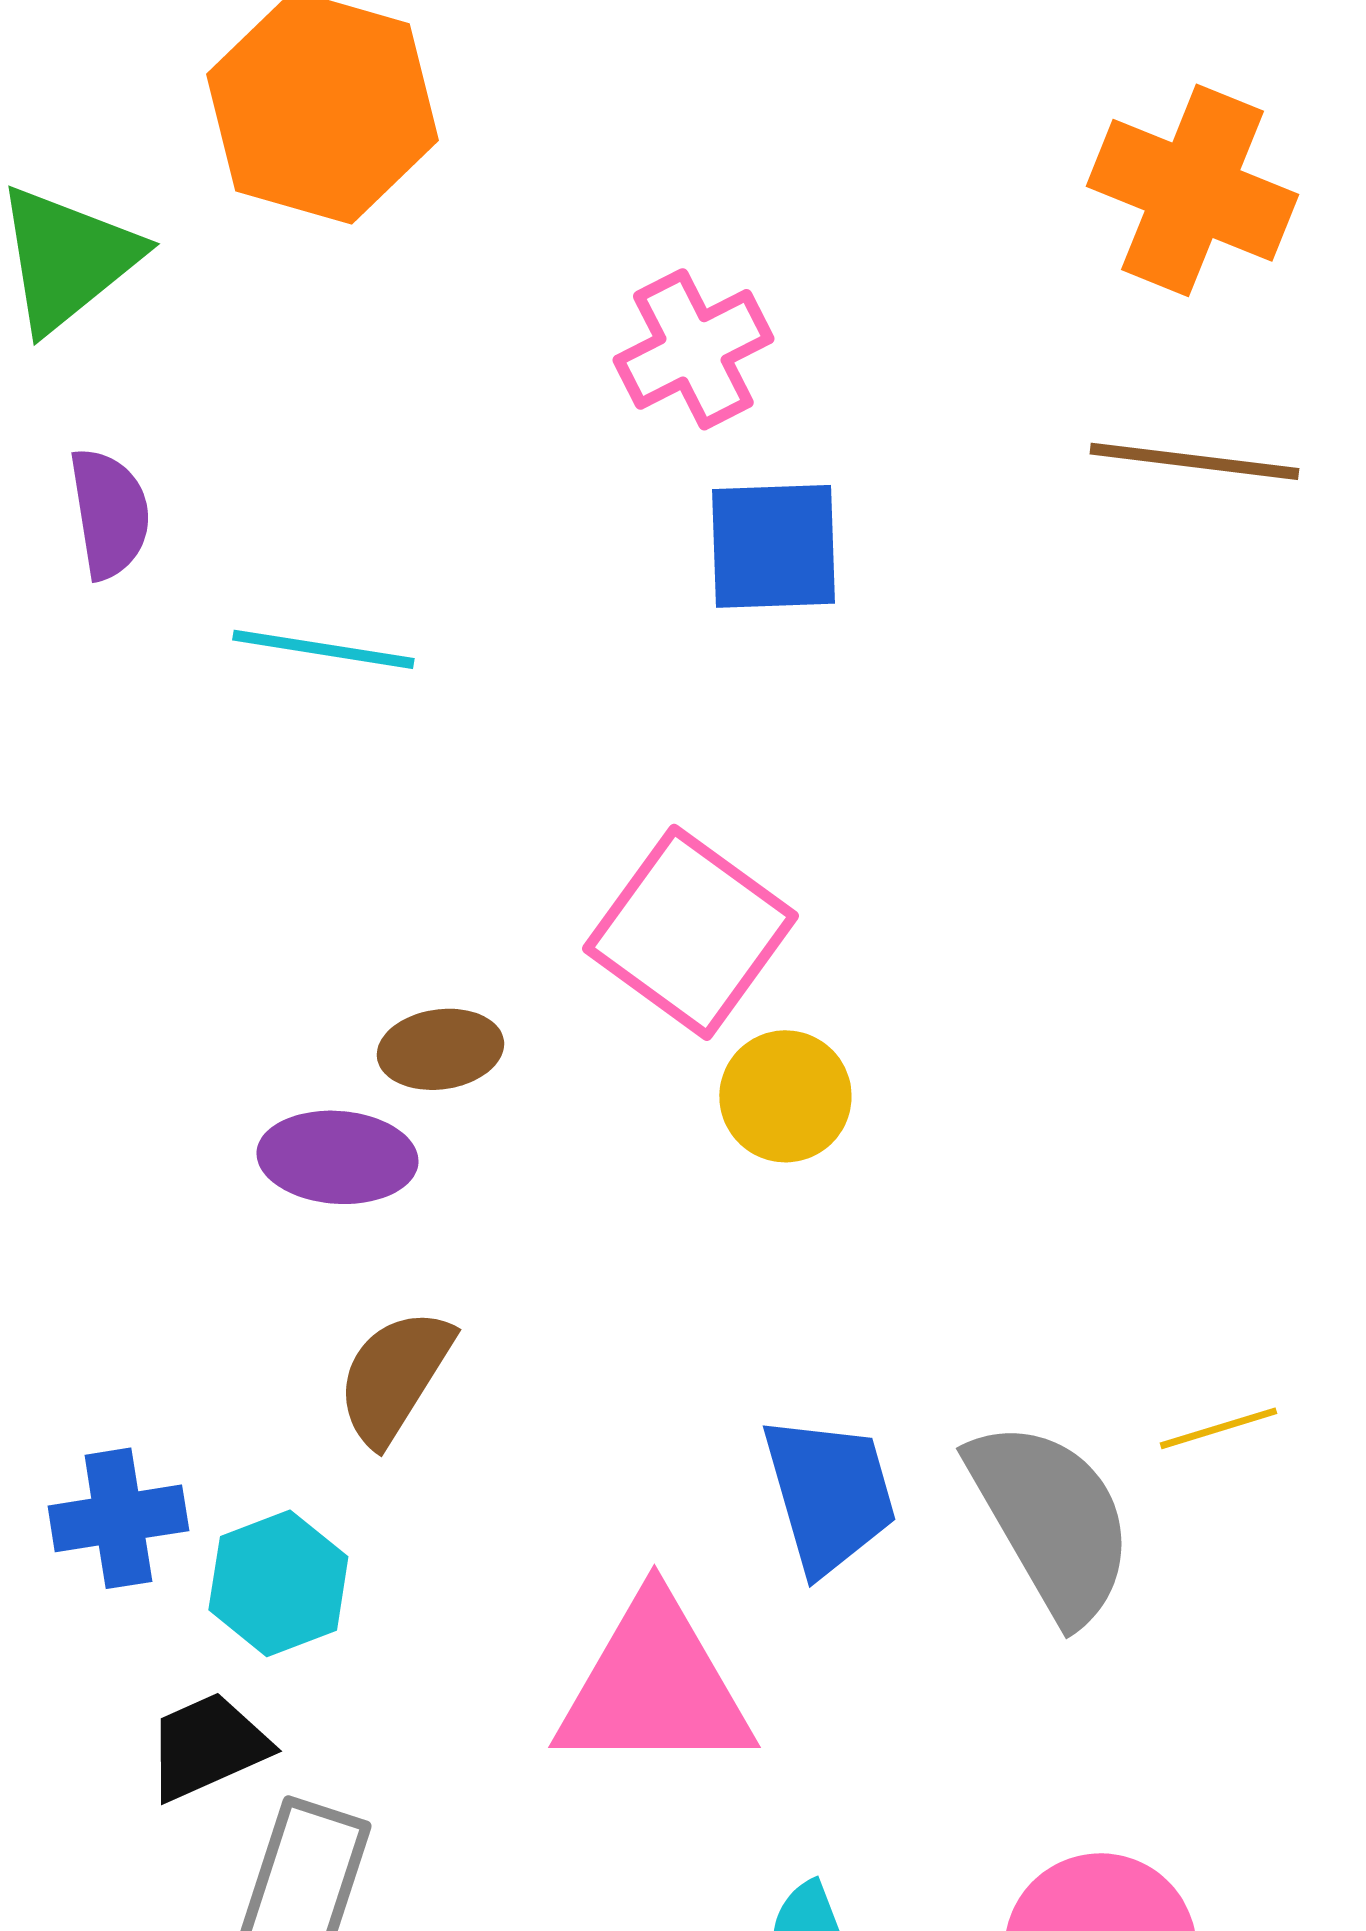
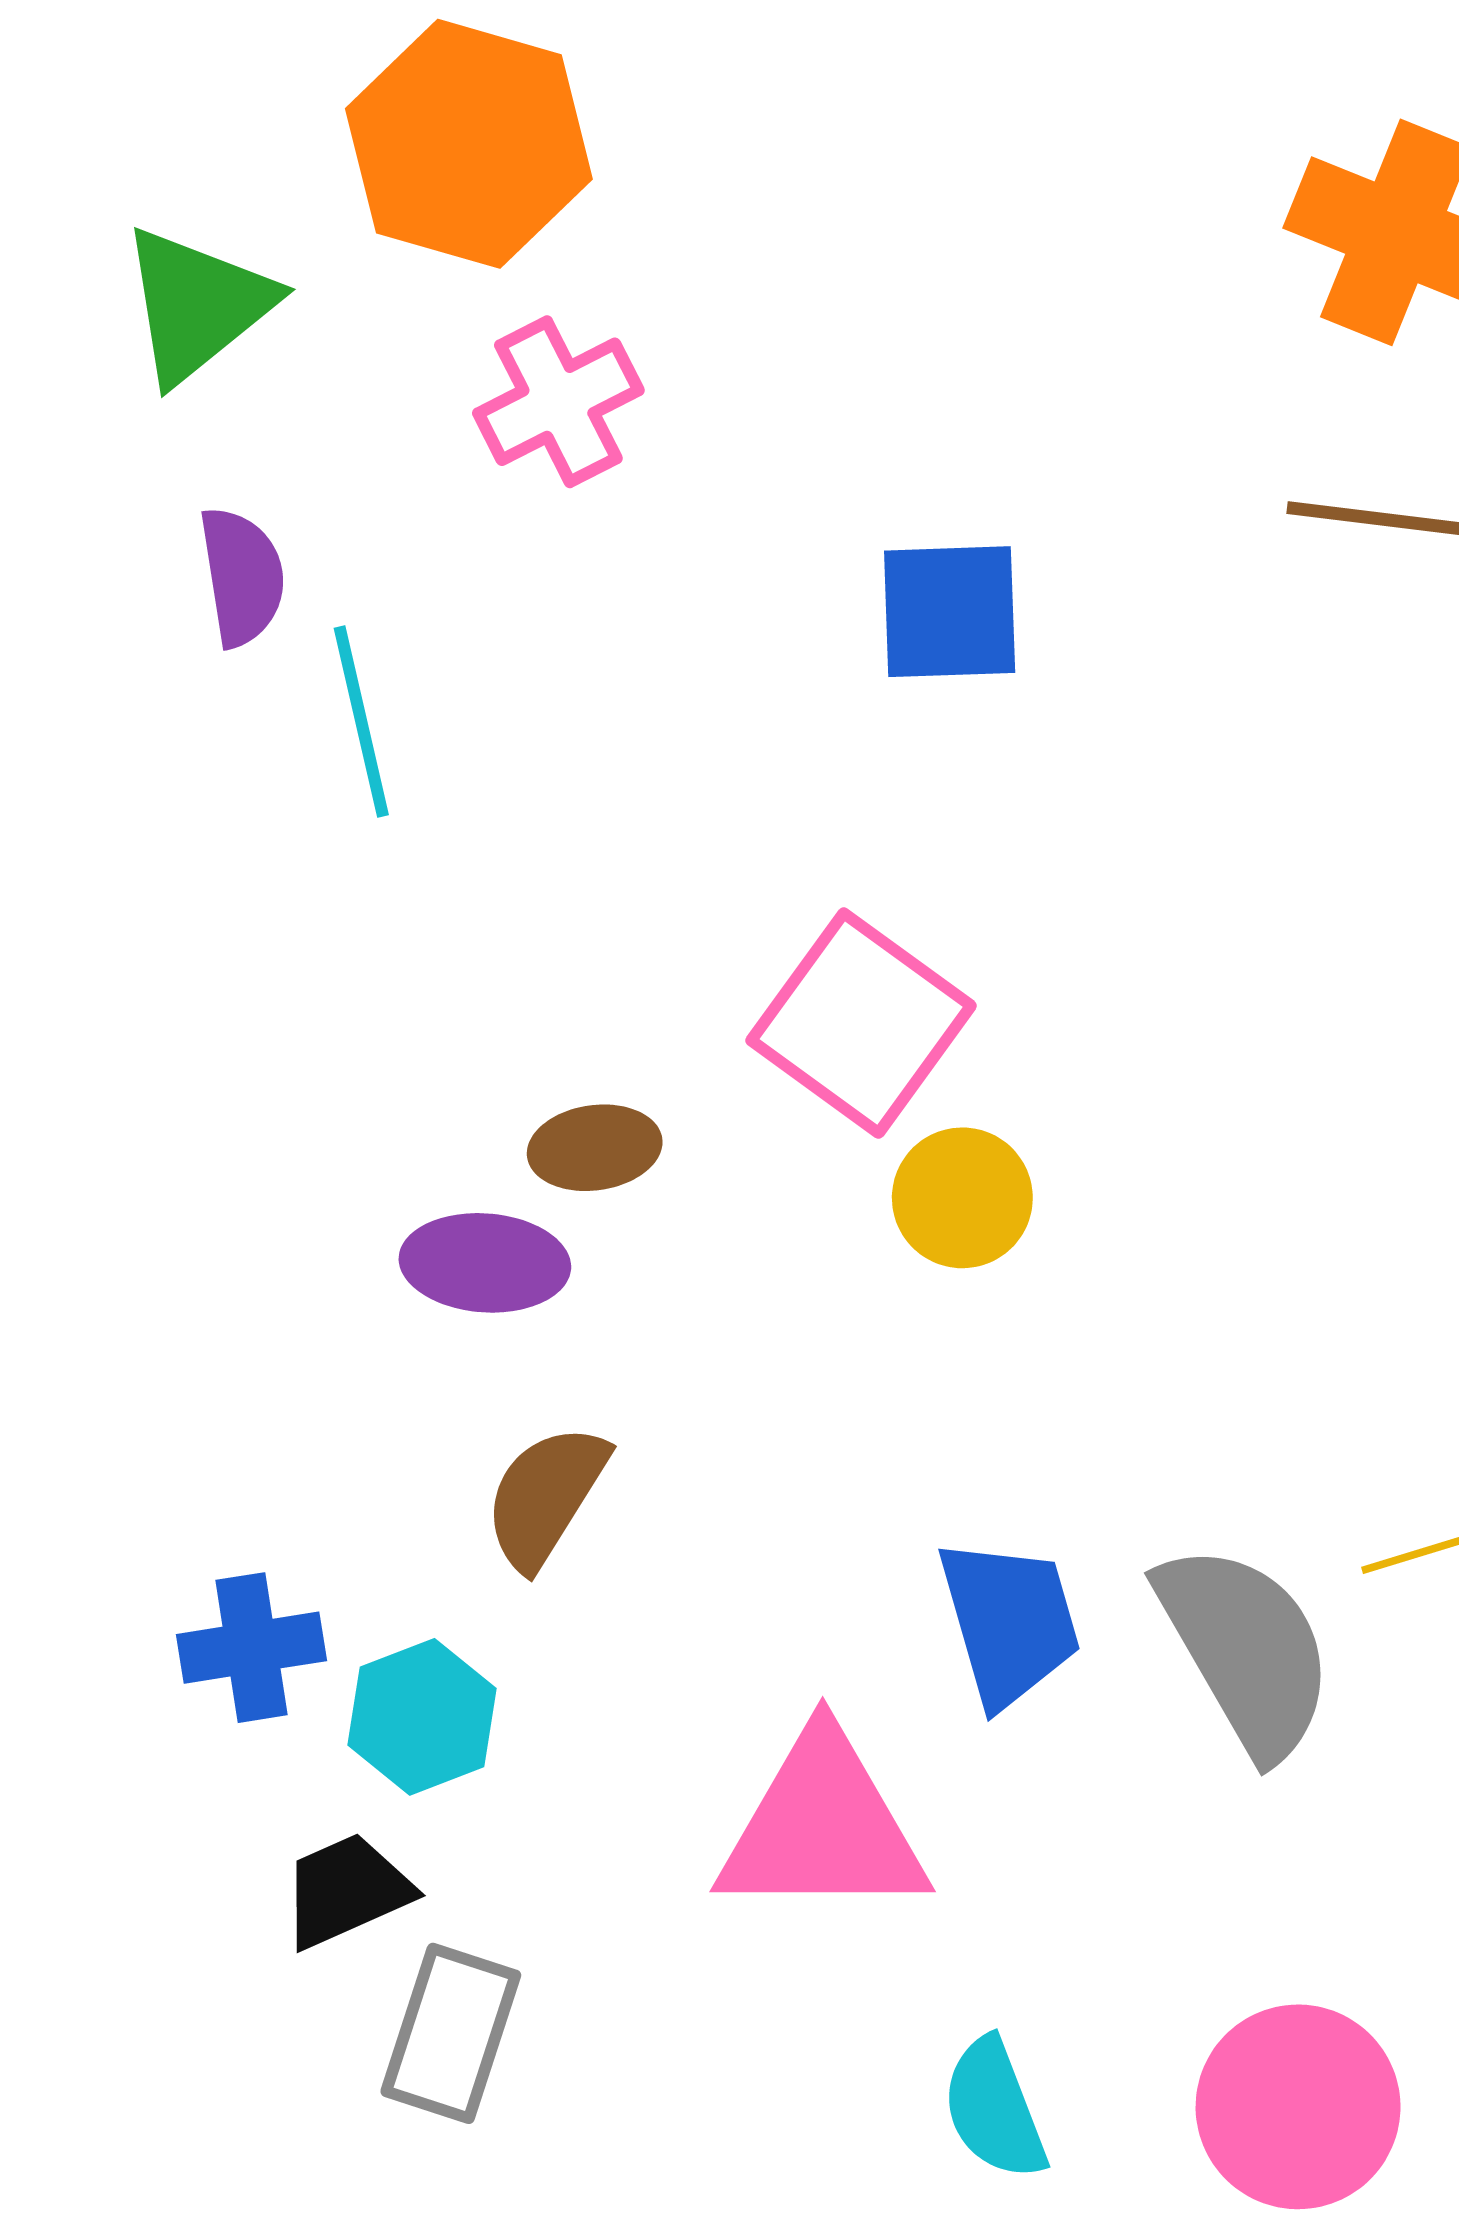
pink cross: (693, 349) -> (558, 402), moved
cyan line: (323, 649) -> (361, 721), moved, turned 68

